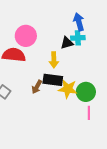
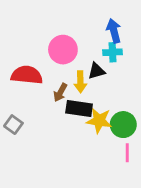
pink circle: (26, 36) -> (63, 50), moved
black triangle: (67, 43) -> (96, 71), moved
brown arrow: (37, 87) -> (60, 92), moved

